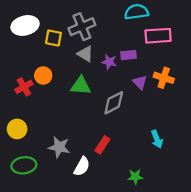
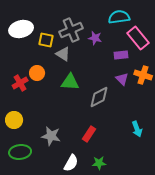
pink rectangle: (158, 36) -> (138, 38), turned 55
gray triangle: (85, 54) -> (63, 54), moved
purple rectangle: (128, 55) -> (121, 55), moved
purple star: (109, 62) -> (95, 38), moved
white semicircle: (82, 166) -> (71, 163), moved
green star: (135, 177) -> (99, 163), moved

